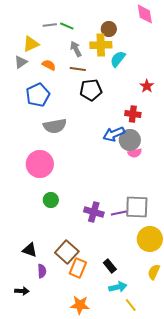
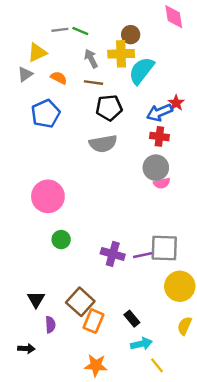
cyan semicircle: (118, 59) -> (141, 71), size x1.4
gray semicircle: (55, 126) -> (103, 144), moved
blue arrow: (114, 134) -> (159, 113), moved
black triangle: (30, 250) -> (36, 299), turned 42

